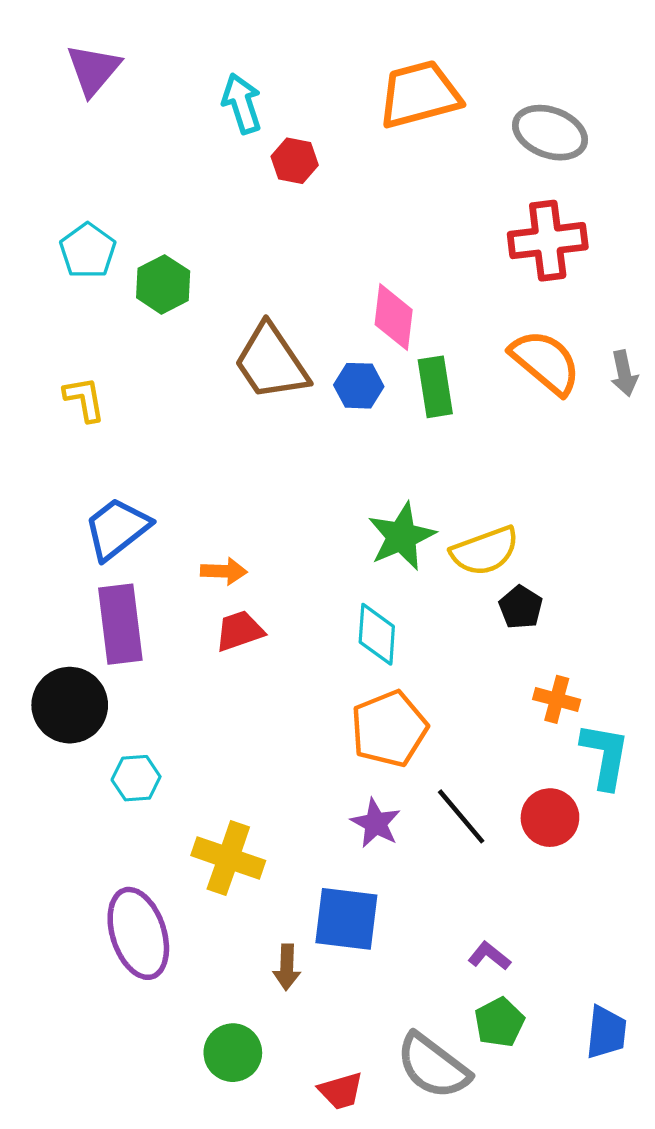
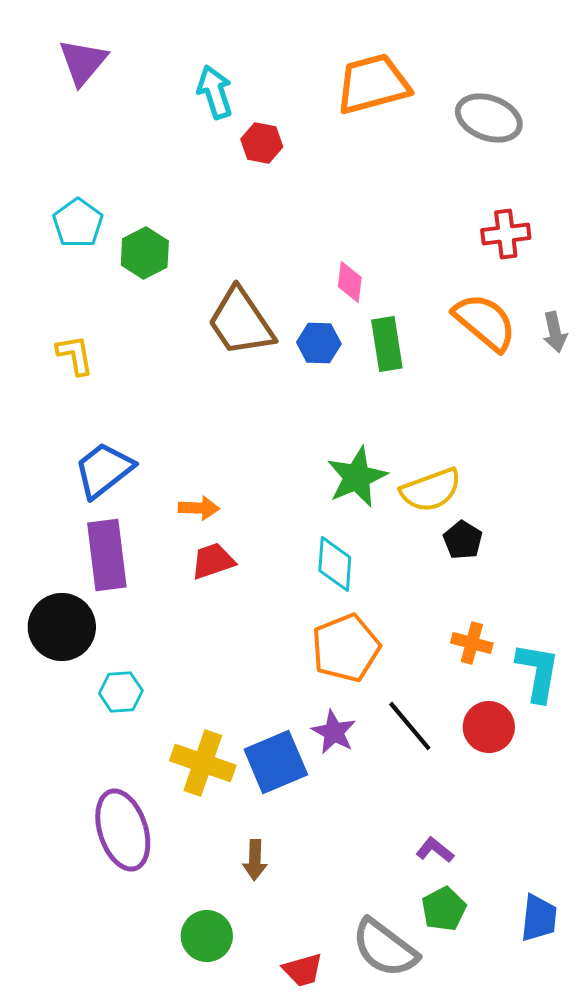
red cross: (548, 241) -> (506, 234), moved, size x0.7
pink diamond: (394, 317) -> (350, 282), size x0.7
orange cross: (557, 699) -> (472, 643), moved
blue square: (346, 919) -> (276, 762), moved, turned -30

